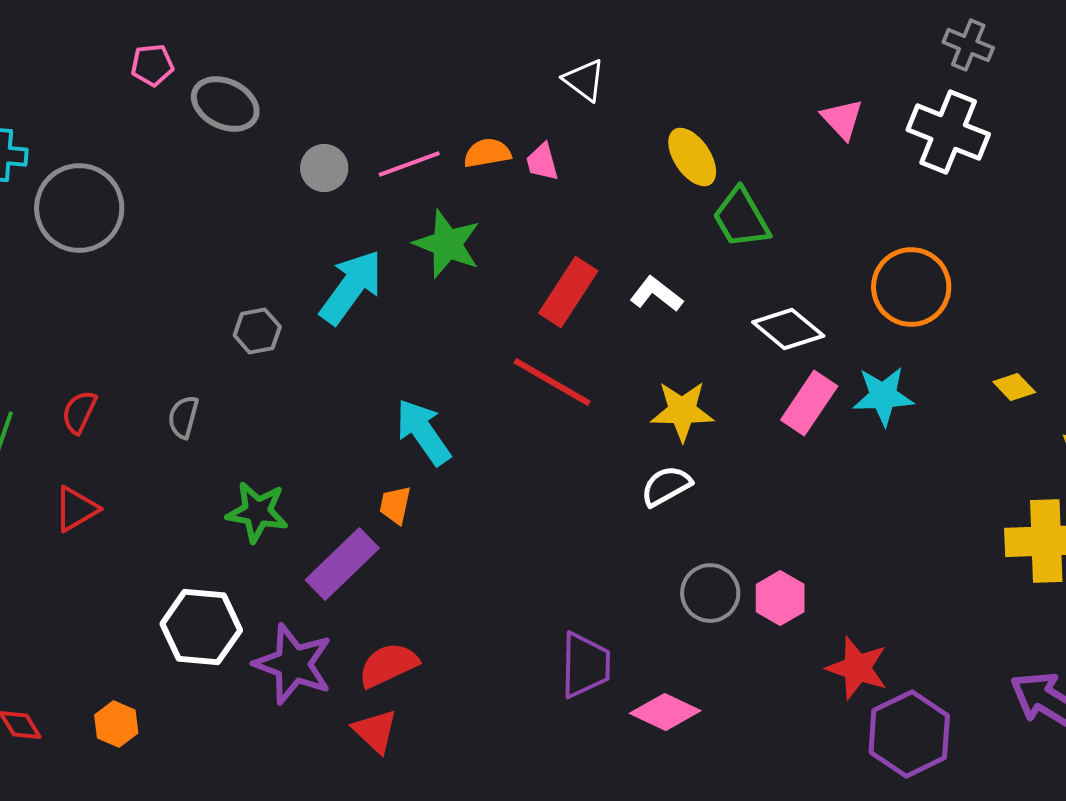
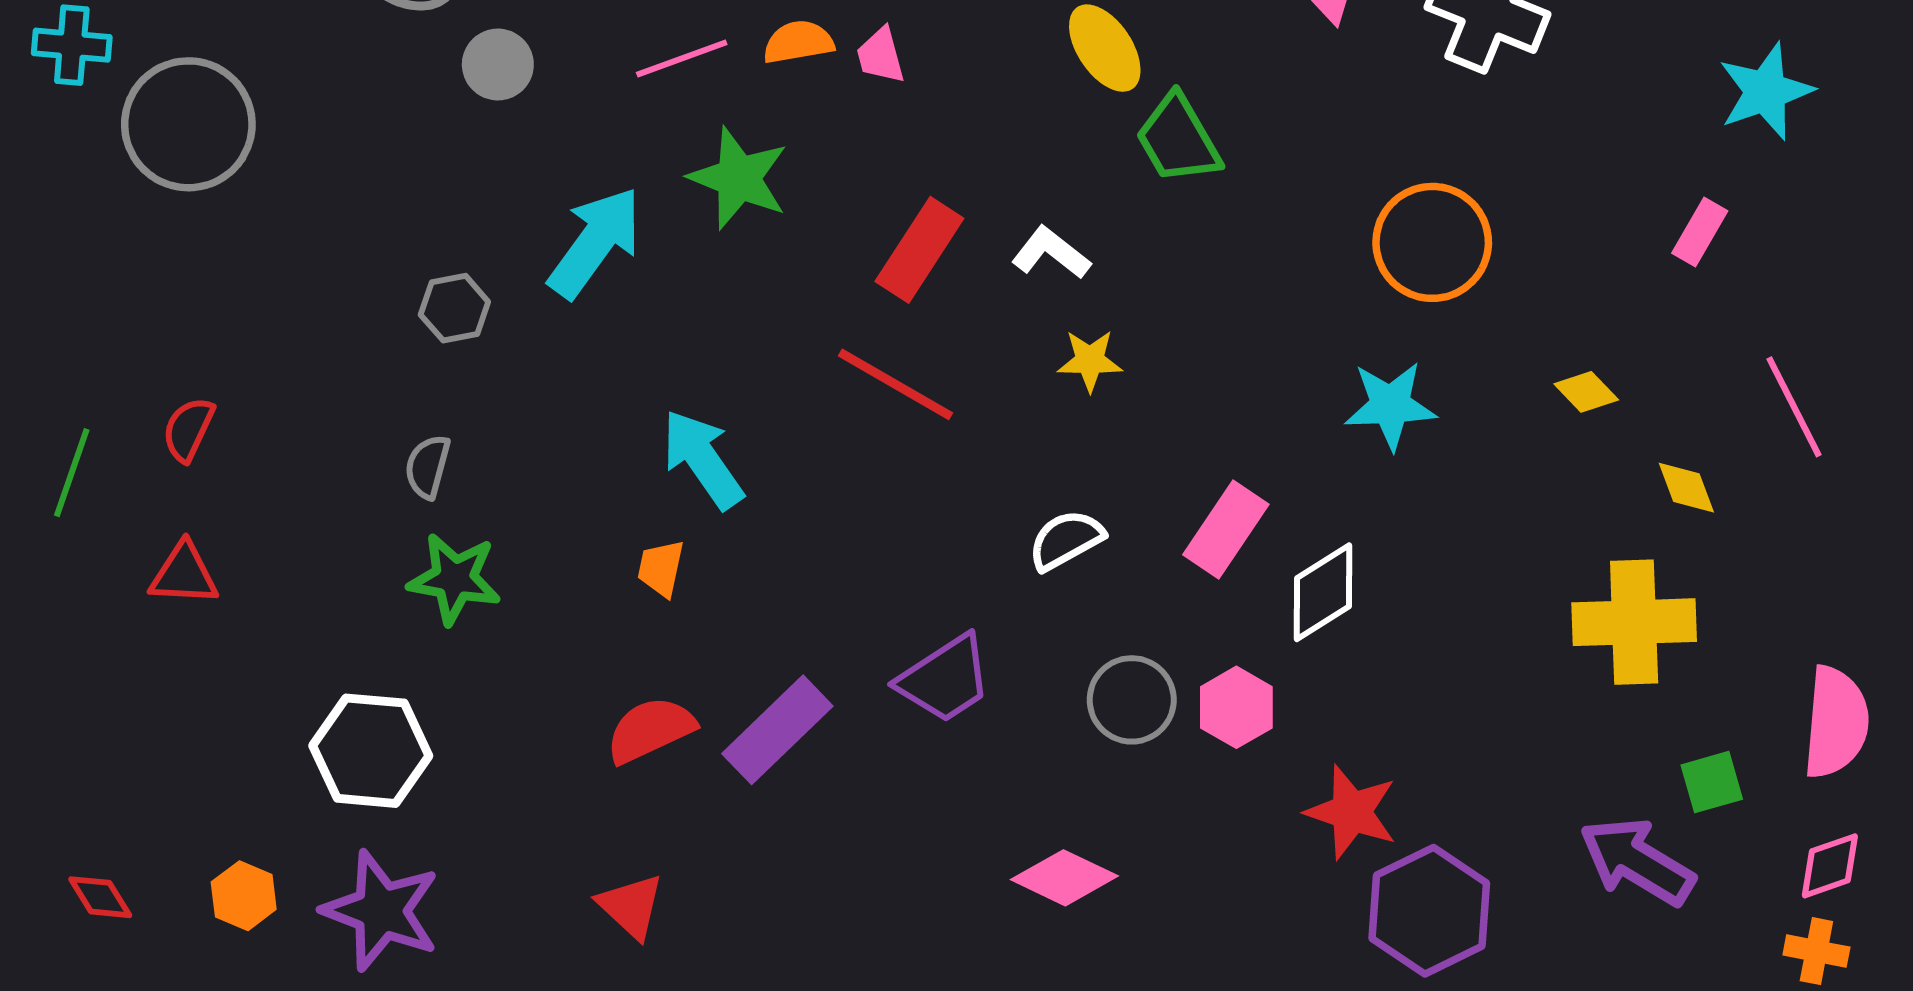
gray circle: (324, 168) -> (498, 65), moved
white diamond: (788, 329) -> (1323, 592), moved, turned -72
pink rectangle: (809, 403) -> (1226, 529), moved
yellow star: (682, 411) -> (1090, 361), moved, size x0.7
gray semicircle: (183, 417) -> (428, 467), moved
red triangle: (76, 509) -> (184, 574), turned 33
purple rectangle: (342, 564) -> (777, 730), moved
purple star: (293, 664) -> (381, 911), moved
red semicircle: (388, 665) -> (650, 730), moved
purple trapezoid: (585, 665) -> (945, 679), moved, turned 56

